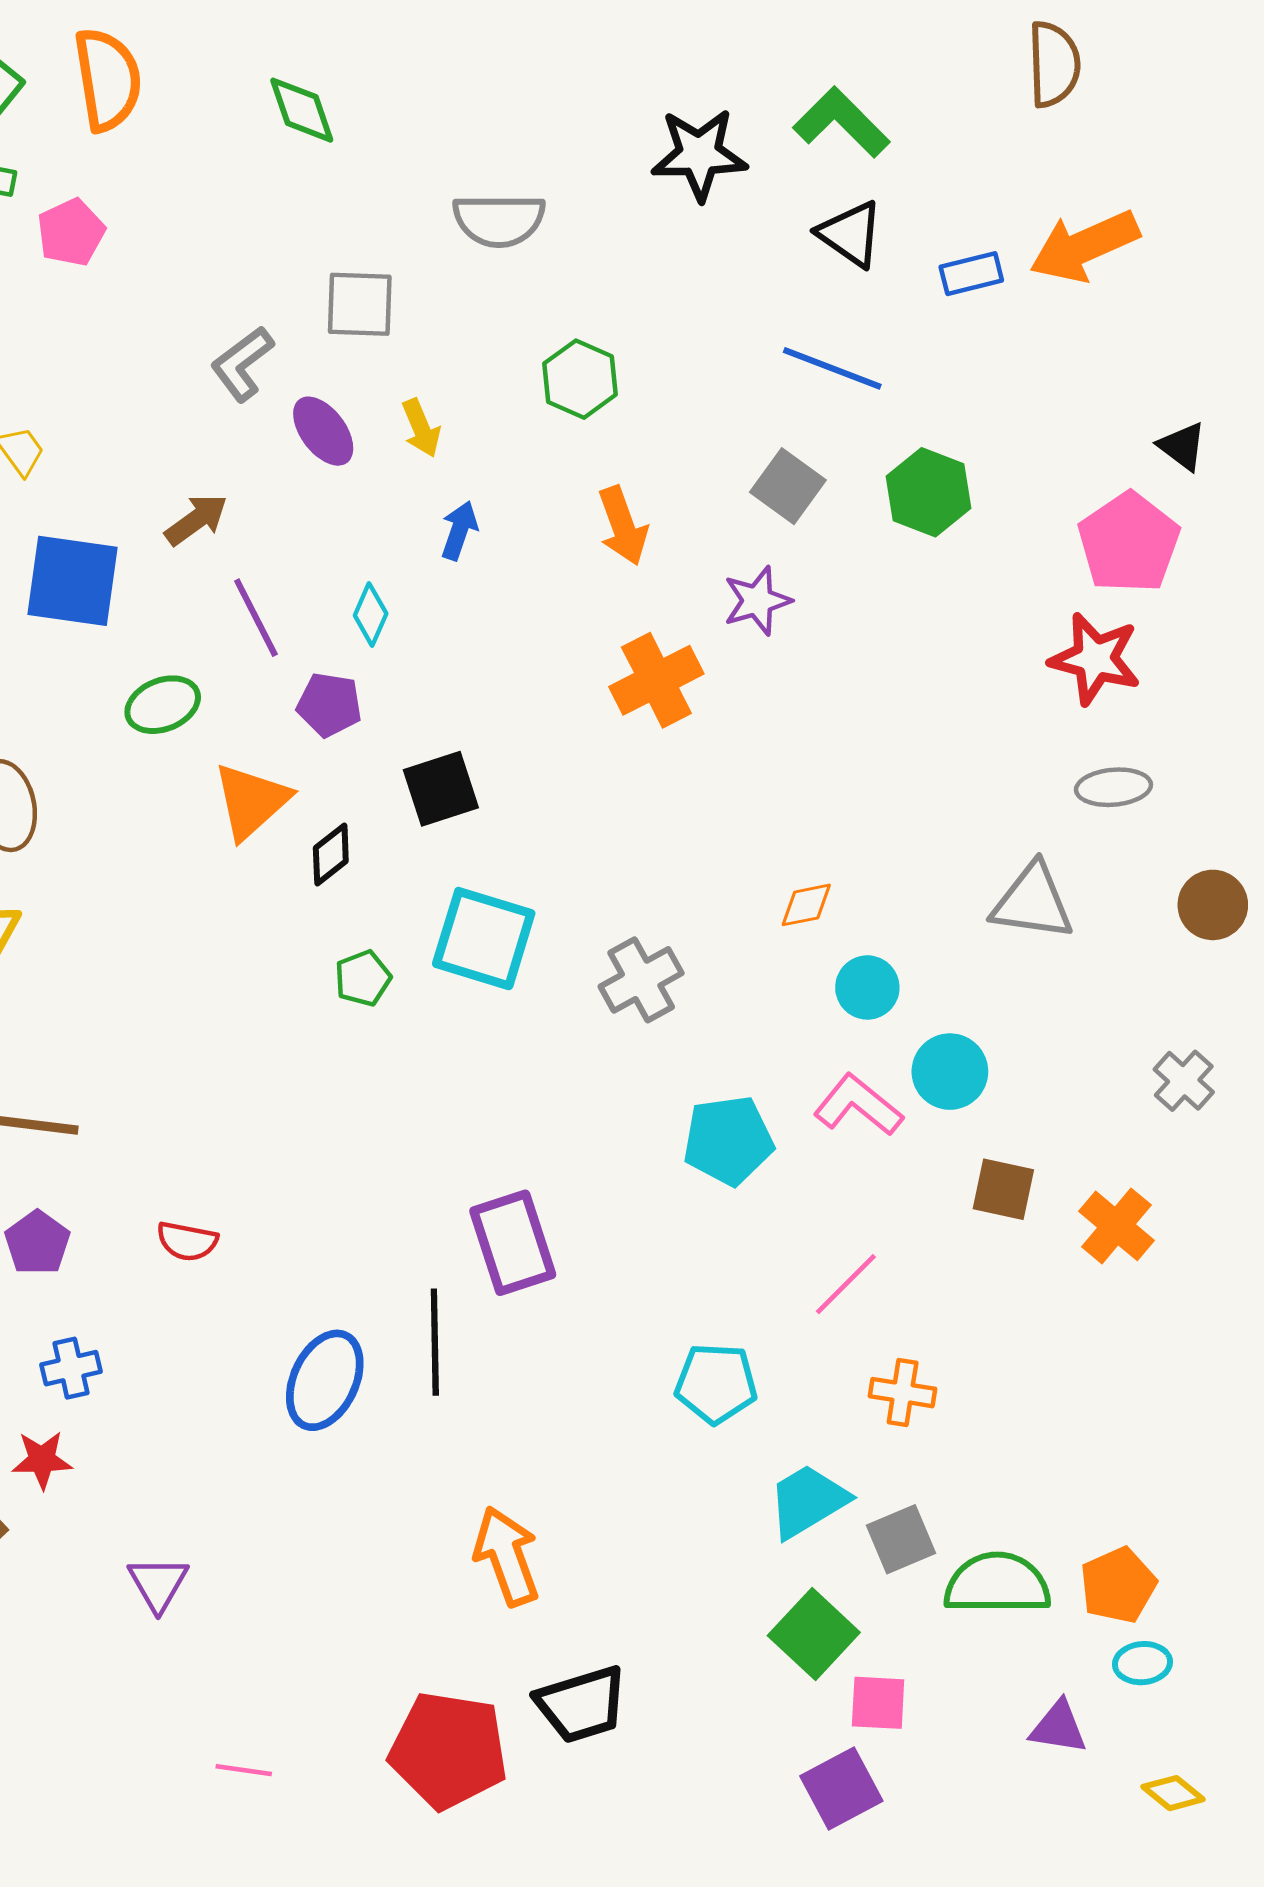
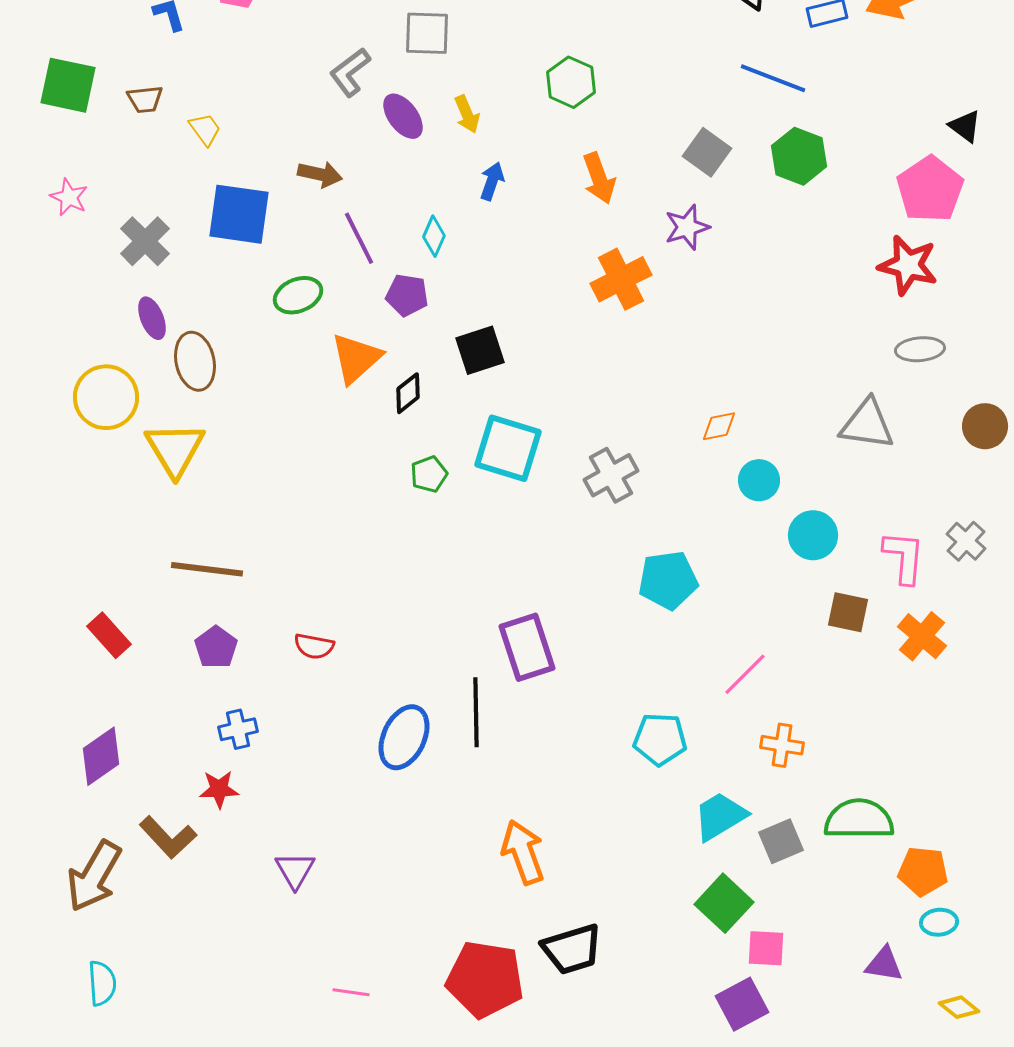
blue line: (832, 368) -> (773, 78), moved
brown arrow: (196, 520) -> (320, 174), turned 48
pink L-shape: (858, 1105) -> (904, 557), moved, turned 56
green semicircle: (997, 1584) -> (859, 819), moved
orange pentagon: (1118, 1585) -> (923, 871), turned 30

